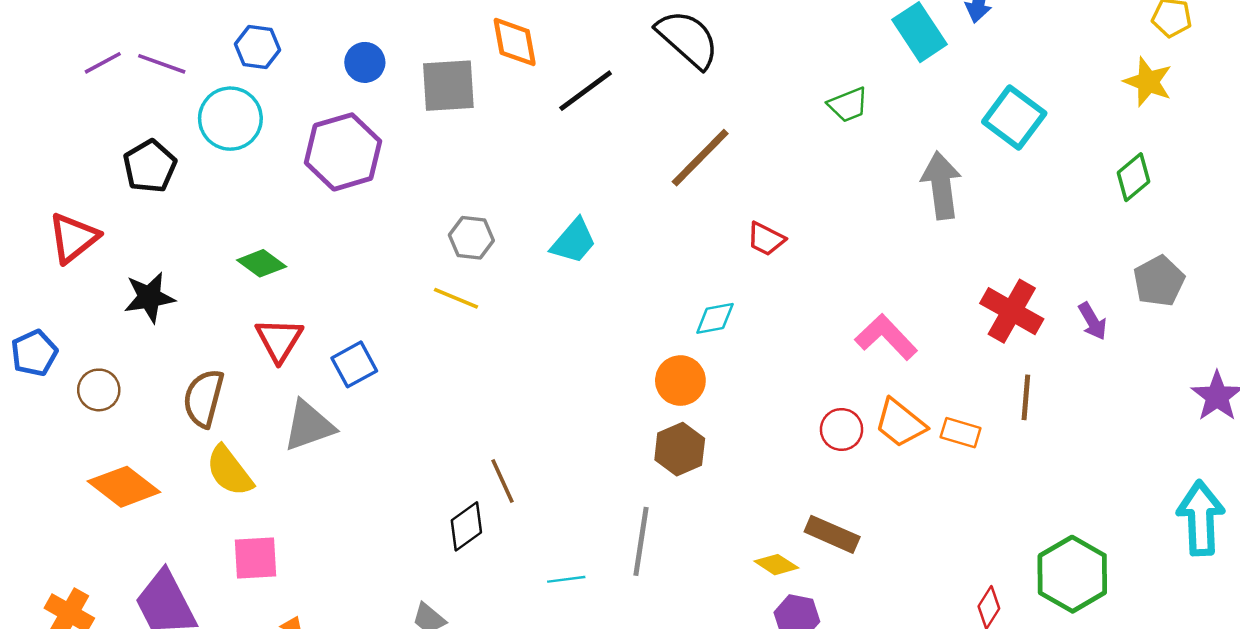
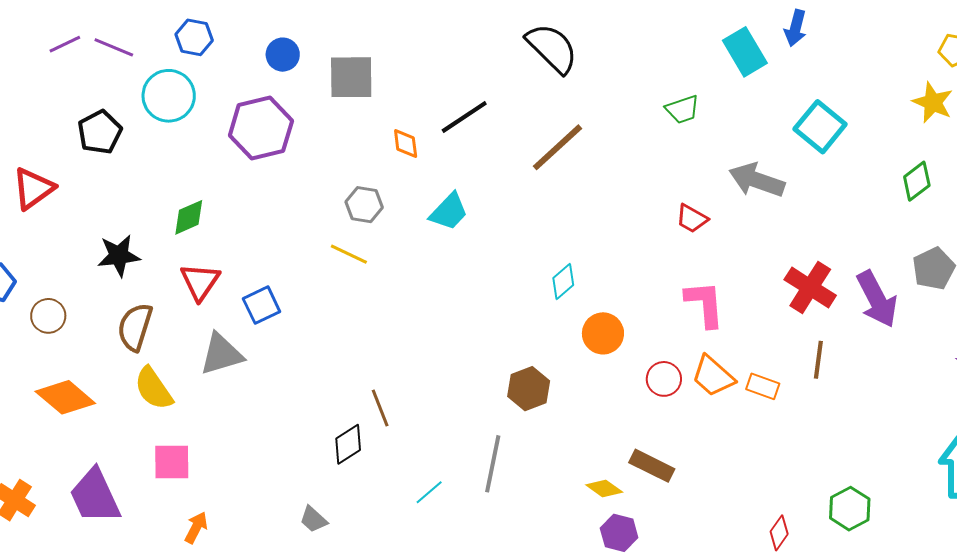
orange diamond: (515, 42) -> (406, 144), moved, size x0.7
black line: (586, 91) -> (464, 117), moved
gray arrow: (941, 185) -> (757, 180), turned -66
red trapezoid: (766, 239) -> (692, 219), moved
green diamond: (262, 263) -> (189, 217), turned -63
black star: (149, 297) -> (119, 256), moved
cyan diamond: (715, 318) -> (563, 281), turned -33
purple arrow: (1093, 321) -> (877, 299), size x1.8
pink L-shape: (886, 337) -> (705, 304), turned 36
orange circle: (680, 381) -> (603, 333), moved
green hexagon: (1072, 574) -> (850, 509), size x0.7
cyan line: (566, 579) -> (429, 492), turned -36

